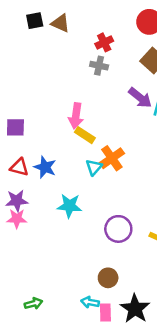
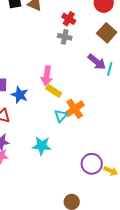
red cross: (104, 42) -> (69, 19), turned -32
blue star: (45, 167) -> (20, 95), moved
purple circle: (118, 229) -> (92, 164), moved

